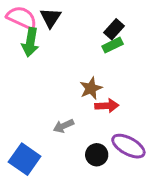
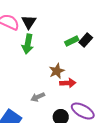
black rectangle: (114, 29) -> (86, 40), moved
green arrow: (30, 42) -> (28, 44), moved

